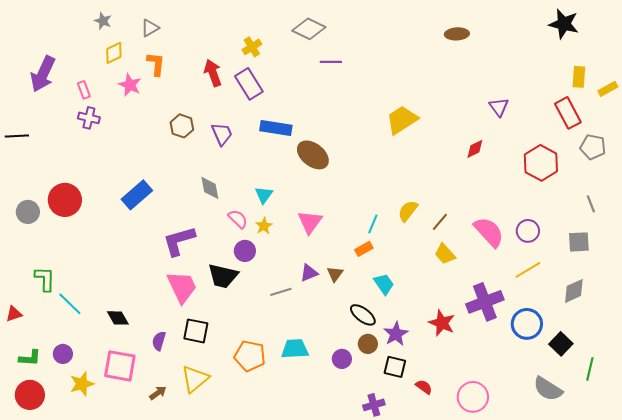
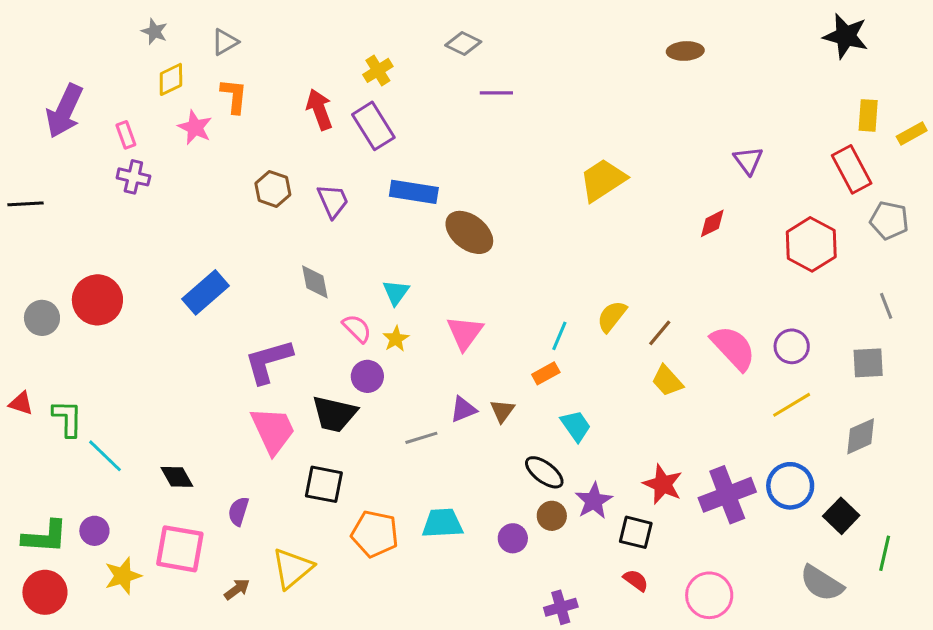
gray diamond: (309, 29) -> (463, 43), size x0.7
purple cross: (485, 302) -> (727, 495), moved
red triangle: (14, 314) -> (21, 403), moved, turned 36
black square: (196, 331) -> (324, 484), moved
green L-shape: (30, 358) -> (45, 537), size x1.4
black square: (395, 367) -> (636, 532), moved

